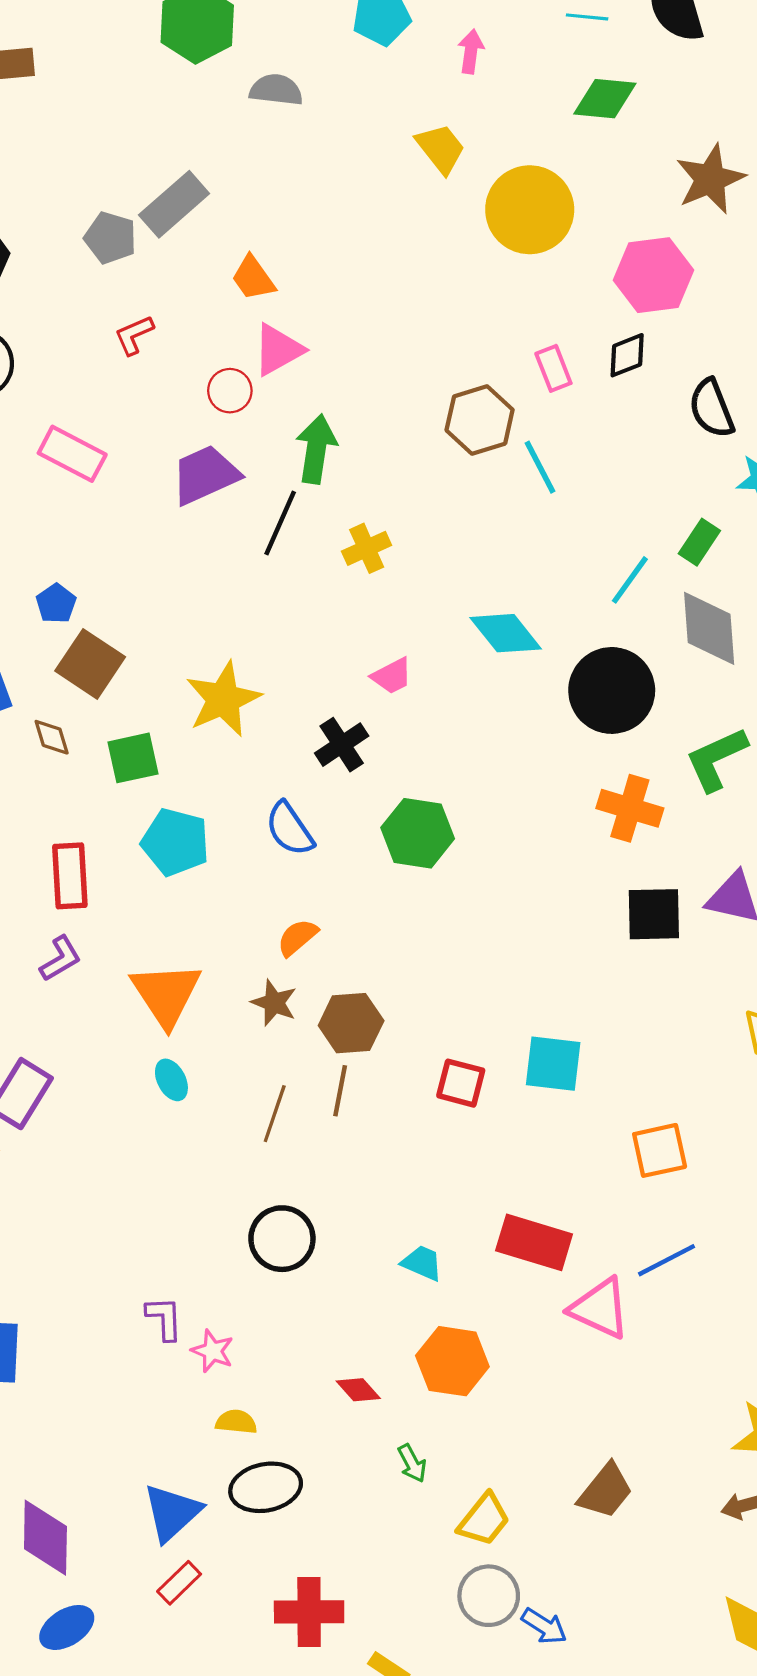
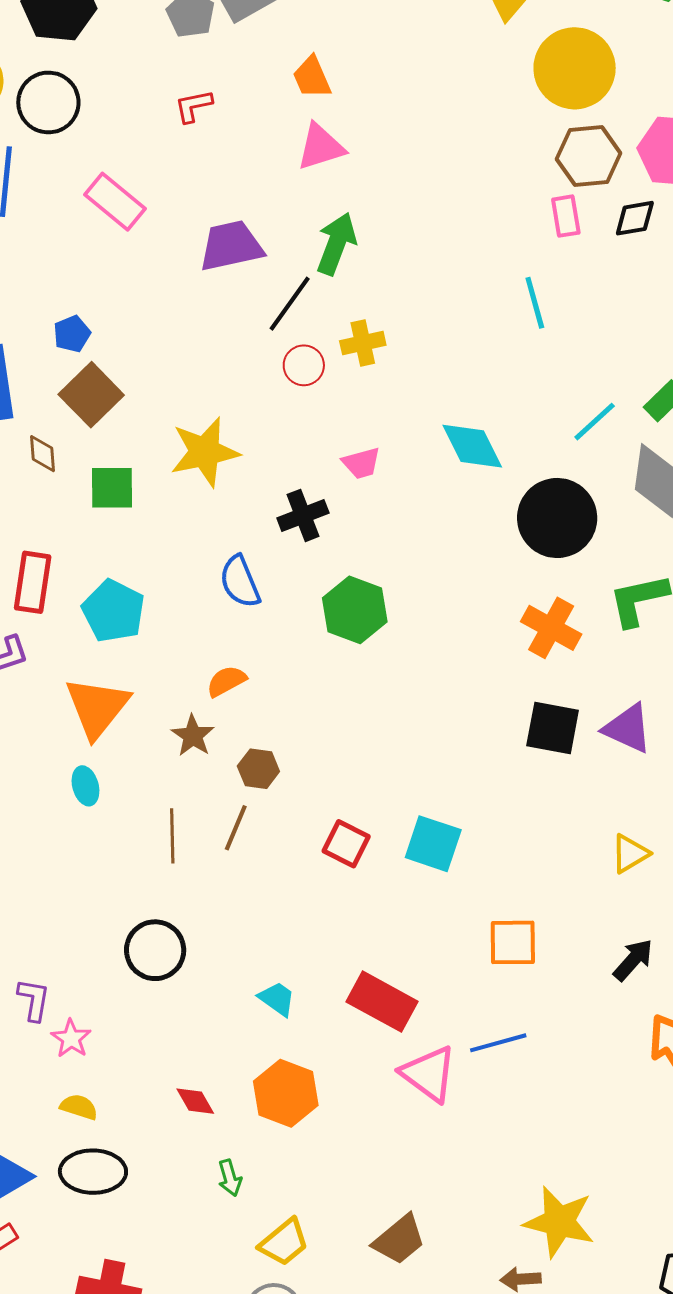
red circle: (230, 391) -> (304, 365), moved
brown hexagon: (480, 420) -> (589, 156), moved
cyan pentagon: (175, 842) -> (113, 611), moved
brown hexagon: (351, 1023) -> (258, 769), size x0.7
brown line: (275, 1114) -> (172, 836), turned -32

